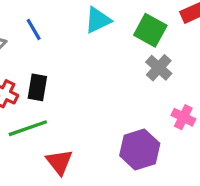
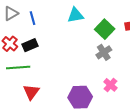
blue line: (34, 29) -> (32, 18), moved
black rectangle: (37, 87) -> (30, 45), turned 42

